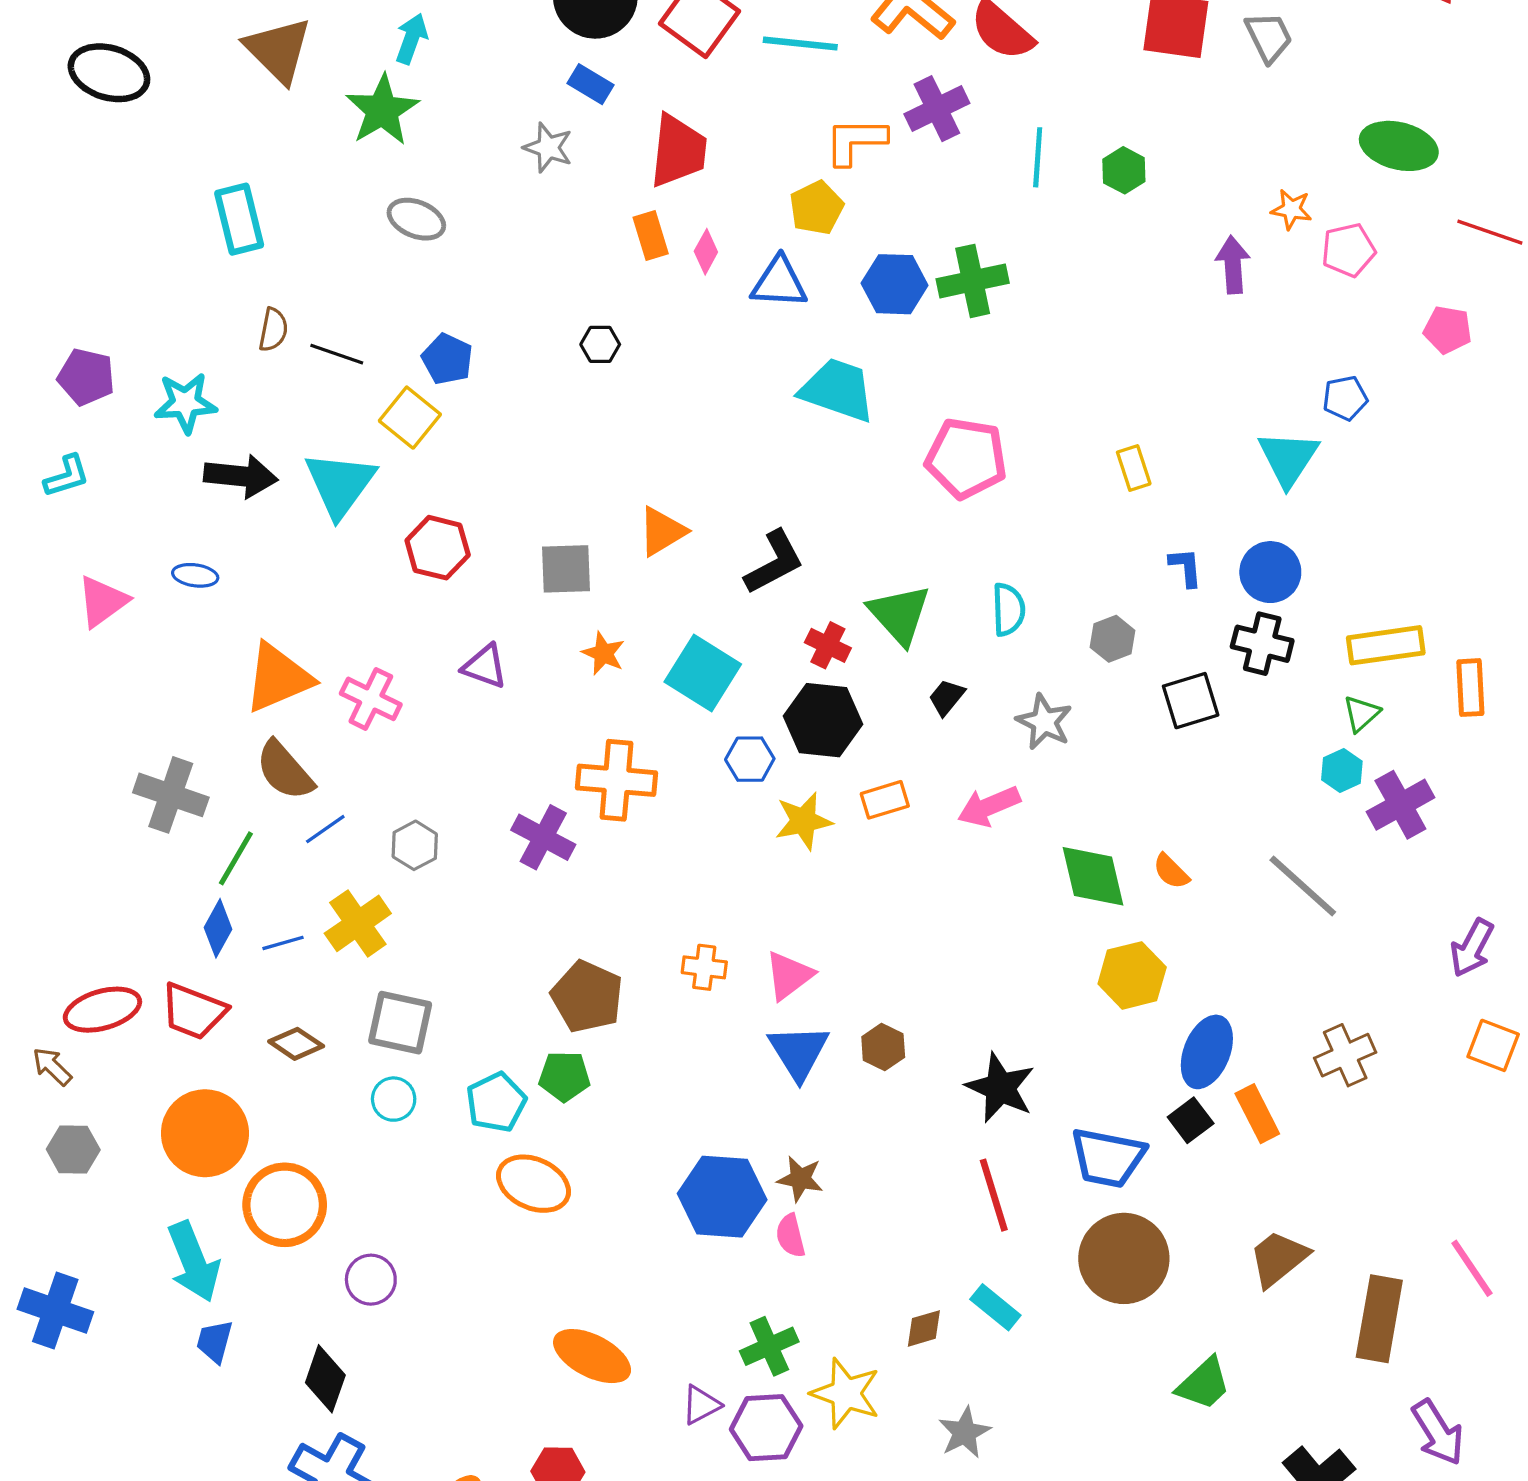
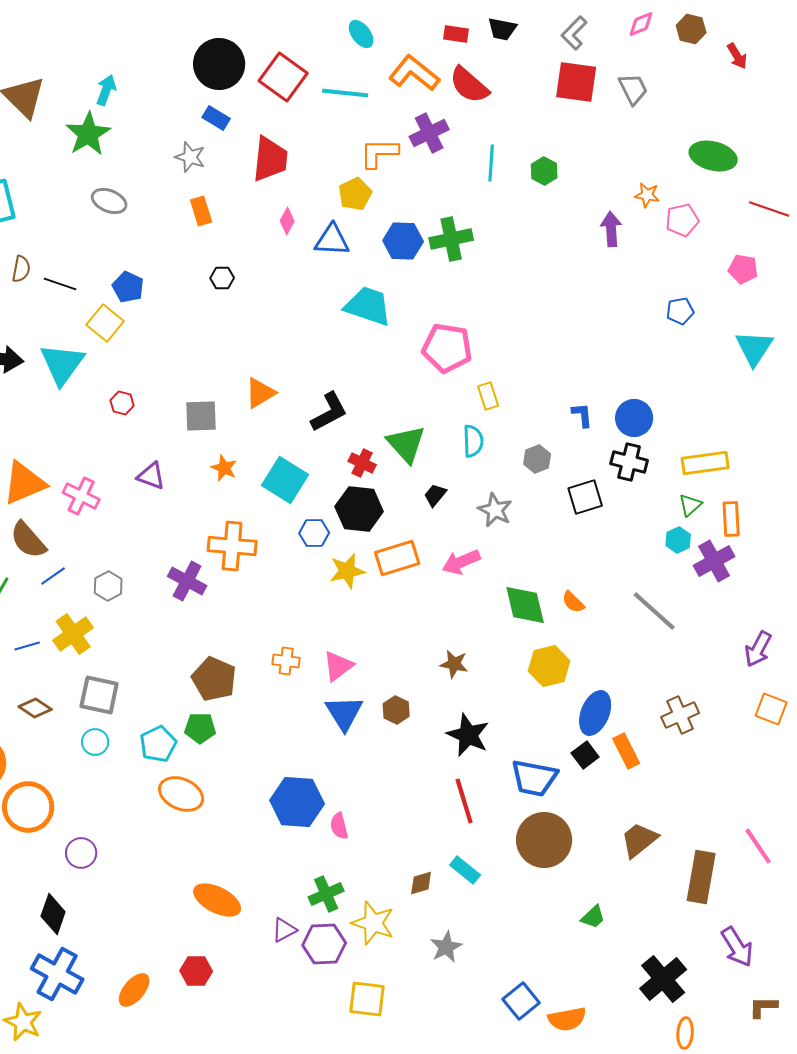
orange rectangle: (651, 235) -> (201, 211), moved
cyan triangle: (1288, 458) -> (754, 348), moved
yellow rectangle: (1134, 468) -> (488, 396), moved
red hexagon: (438, 548) -> (122, 403), size x0.6
orange rectangle: (1470, 688) -> (731, 519), moved
orange rectangle: (885, 800) -> (397, 558), size x1.5
brown star: (800, 1179) -> (454, 664), moved
green trapezoid: (1204, 1384) -> (593, 917), size x0.7

